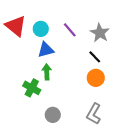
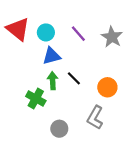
black line: (95, 57) -> (74, 78), moved
gray L-shape: (94, 114) -> (95, 117), moved

